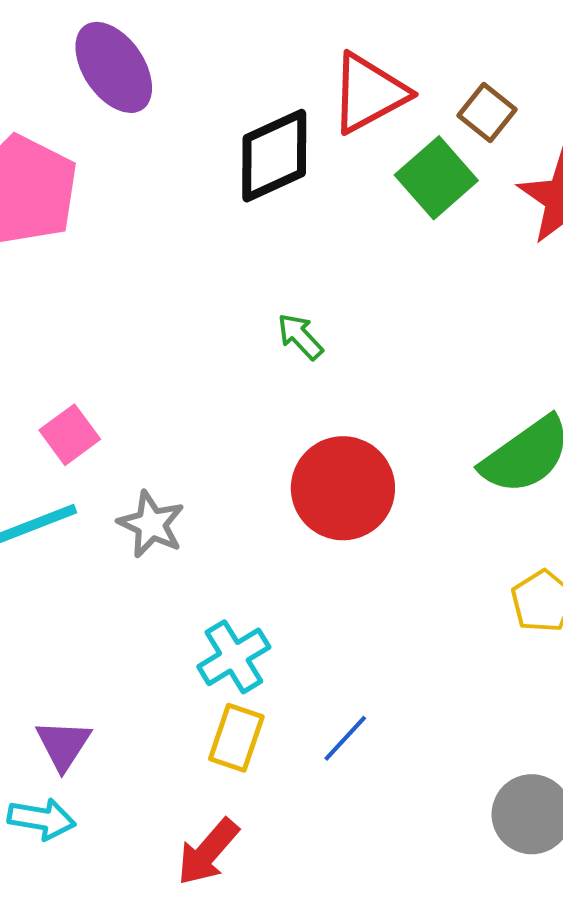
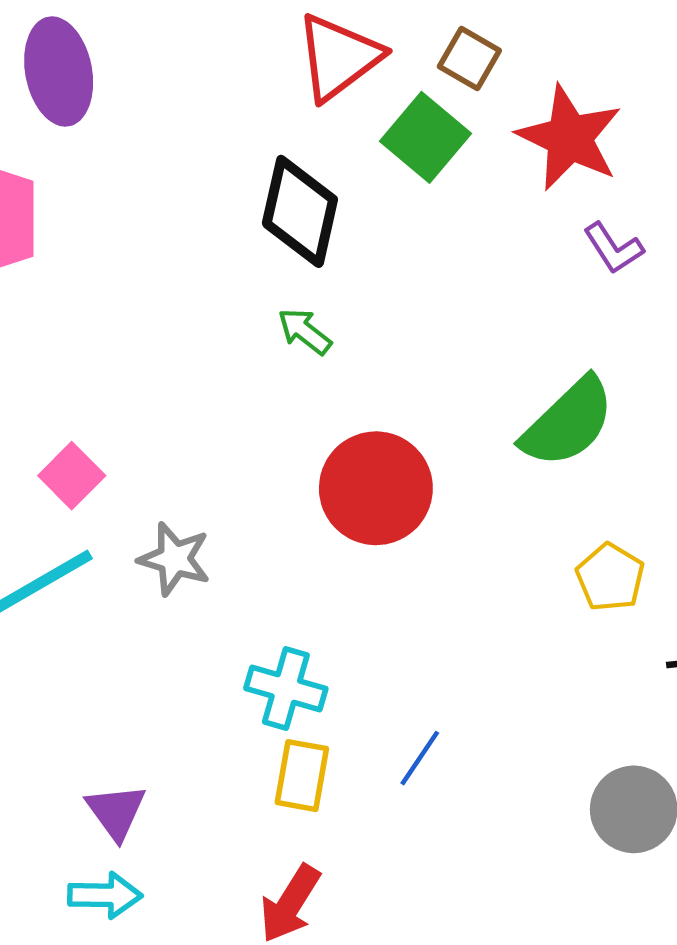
purple ellipse: (114, 67) -> (59, 72), turned 32
black diamond: (274, 156) -> (300, 211), moved, turned -44
cyan cross: (234, 657) -> (286, 688), turned -34

